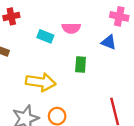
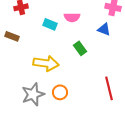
green rectangle: (81, 65) -> (80, 48), turned -40

